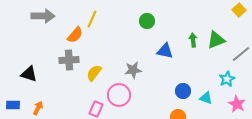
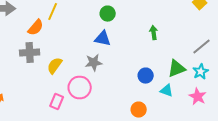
green triangle: (216, 40) -> (177, 69), moved
blue triangle: (165, 51) -> (103, 39), moved
cyan star: (227, 79) -> (201, 72), moved
blue circle: (183, 91) -> (146, 76), moved

